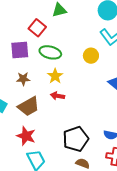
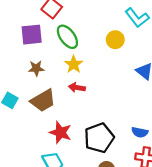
green ellipse: (50, 52) -> (67, 37), turned 40
red star: (26, 136) -> (60, 132), moved

